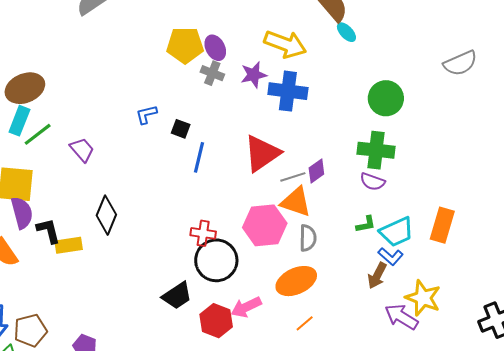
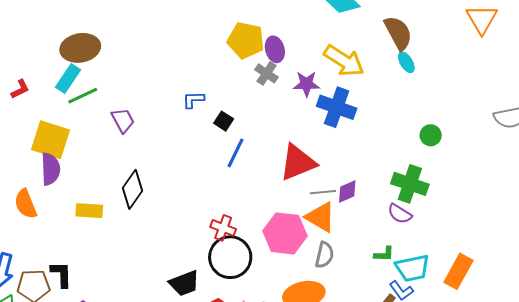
green circle: (386, 98) -> (431, 135), size x0.6
black L-shape: (48, 231) -> (61, 274), moved

